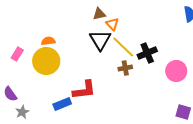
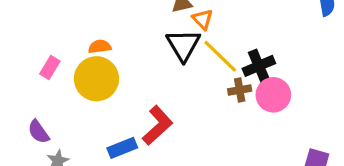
brown cross: (125, 68) -> (240, 90), moved
pink circle: (176, 71) -> (273, 95), moved
red L-shape: (84, 90) -> (158, 125), turned -35

